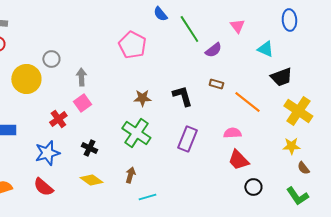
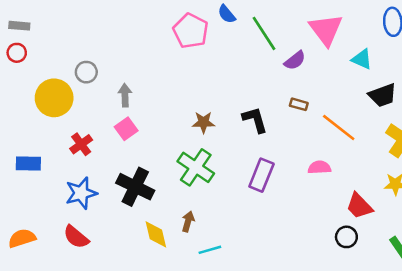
pink triangle: (237, 26) -> (326, 30), size x1.8
pink pentagon: (132, 45) -> (191, 31), moved
red cross: (58, 119) -> (81, 144), moved
black cross: (89, 148) -> (135, 187), size x1.8
red trapezoid: (238, 160) -> (359, 206), moved
yellow diamond: (91, 180) -> (156, 234), moved, turned 40

